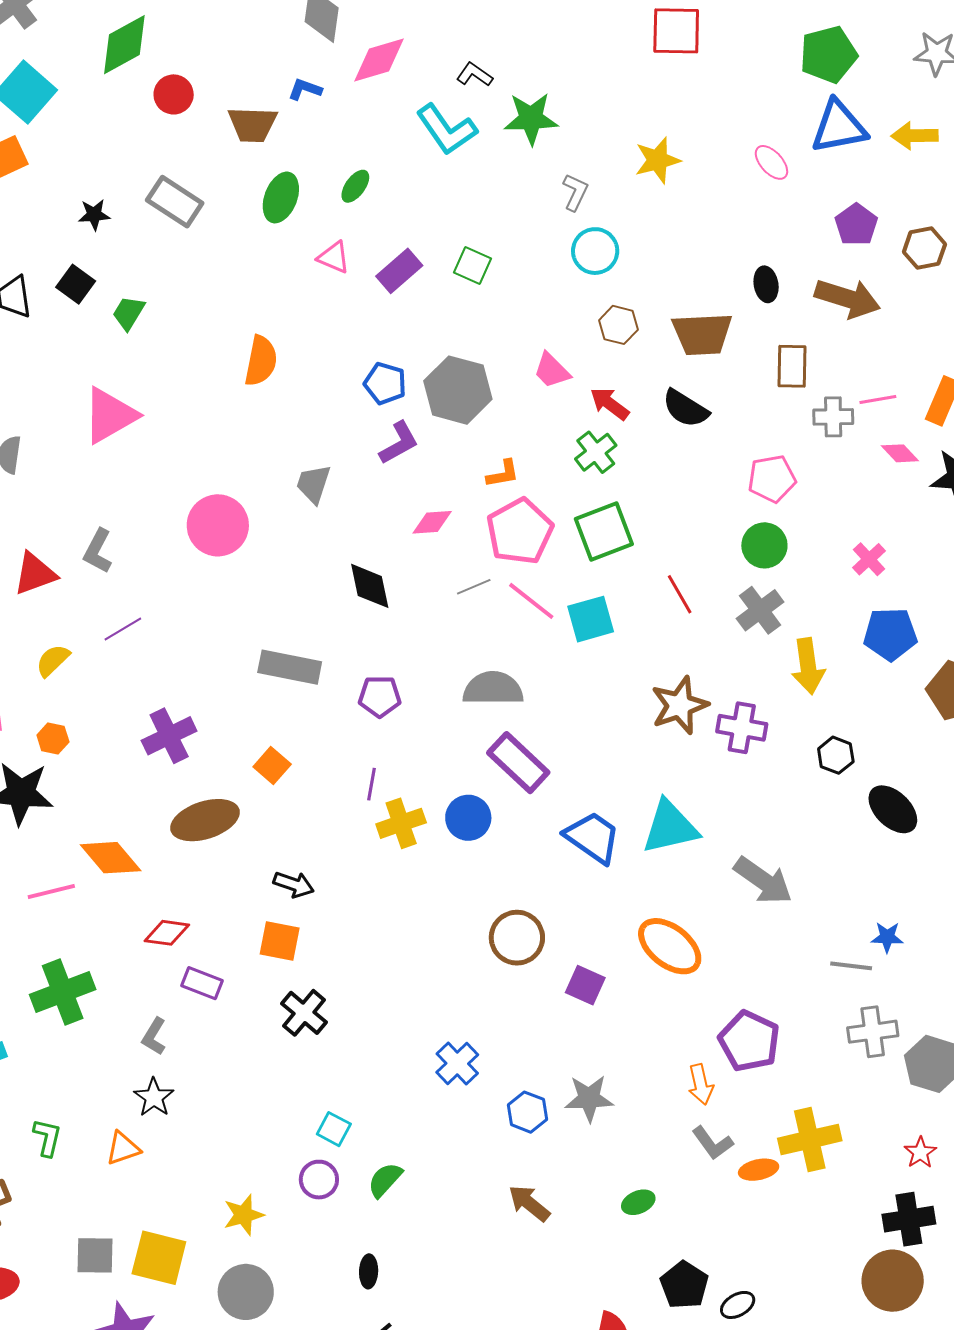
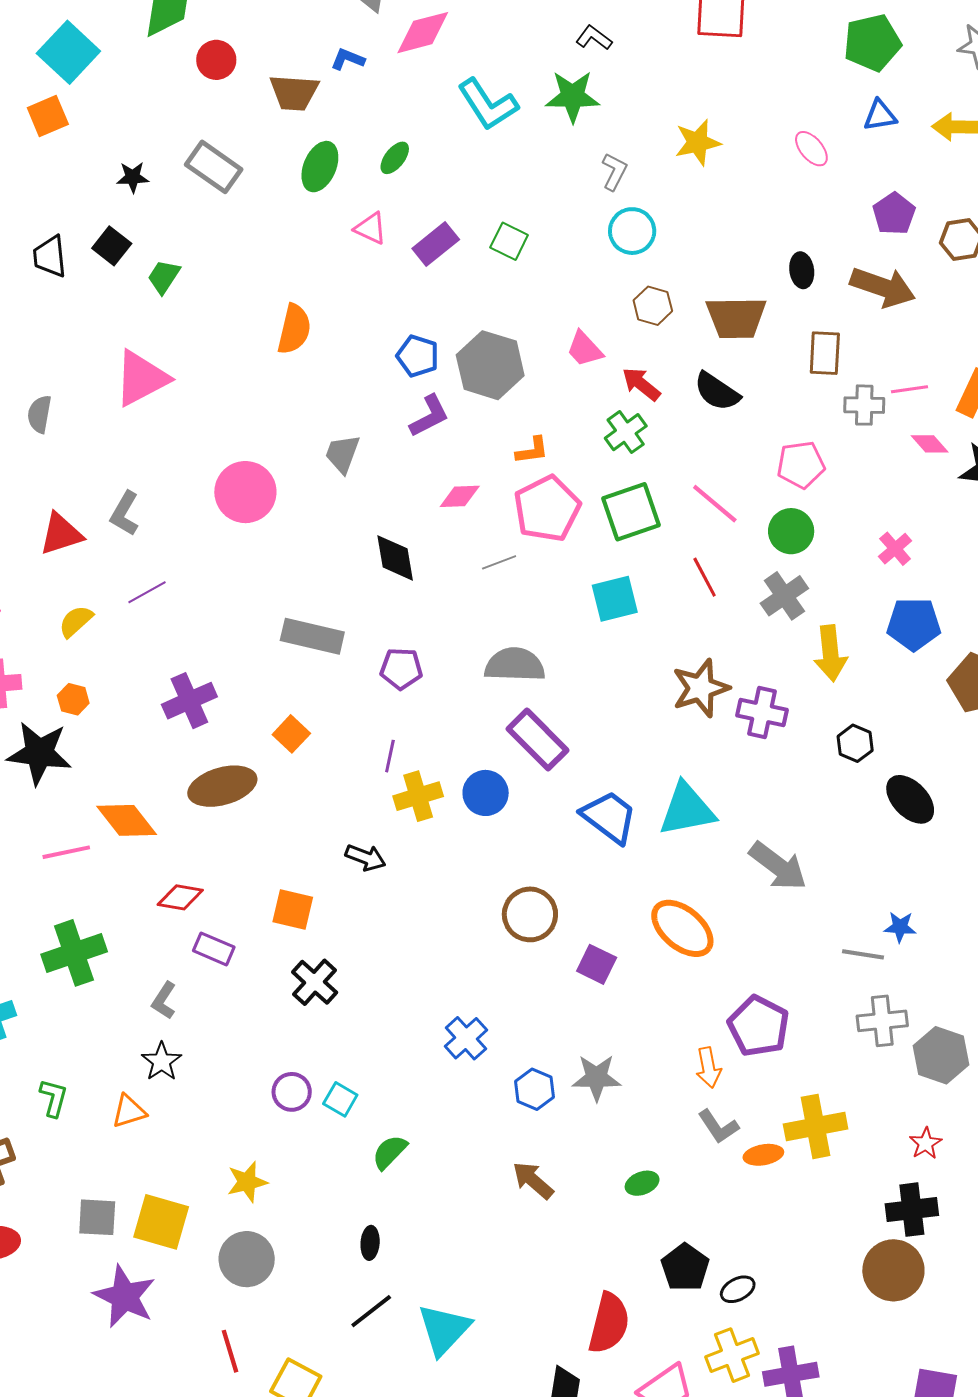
black L-shape: (475, 74) -> (594, 38), moved
blue triangle: (839, 127) -> (880, 115), size x0.6
pink line: (531, 601) -> (715, 504), moved
black arrow: (294, 884) -> (366, 858), moved
purple circle: (319, 1180) -> (292, 1092), moved

